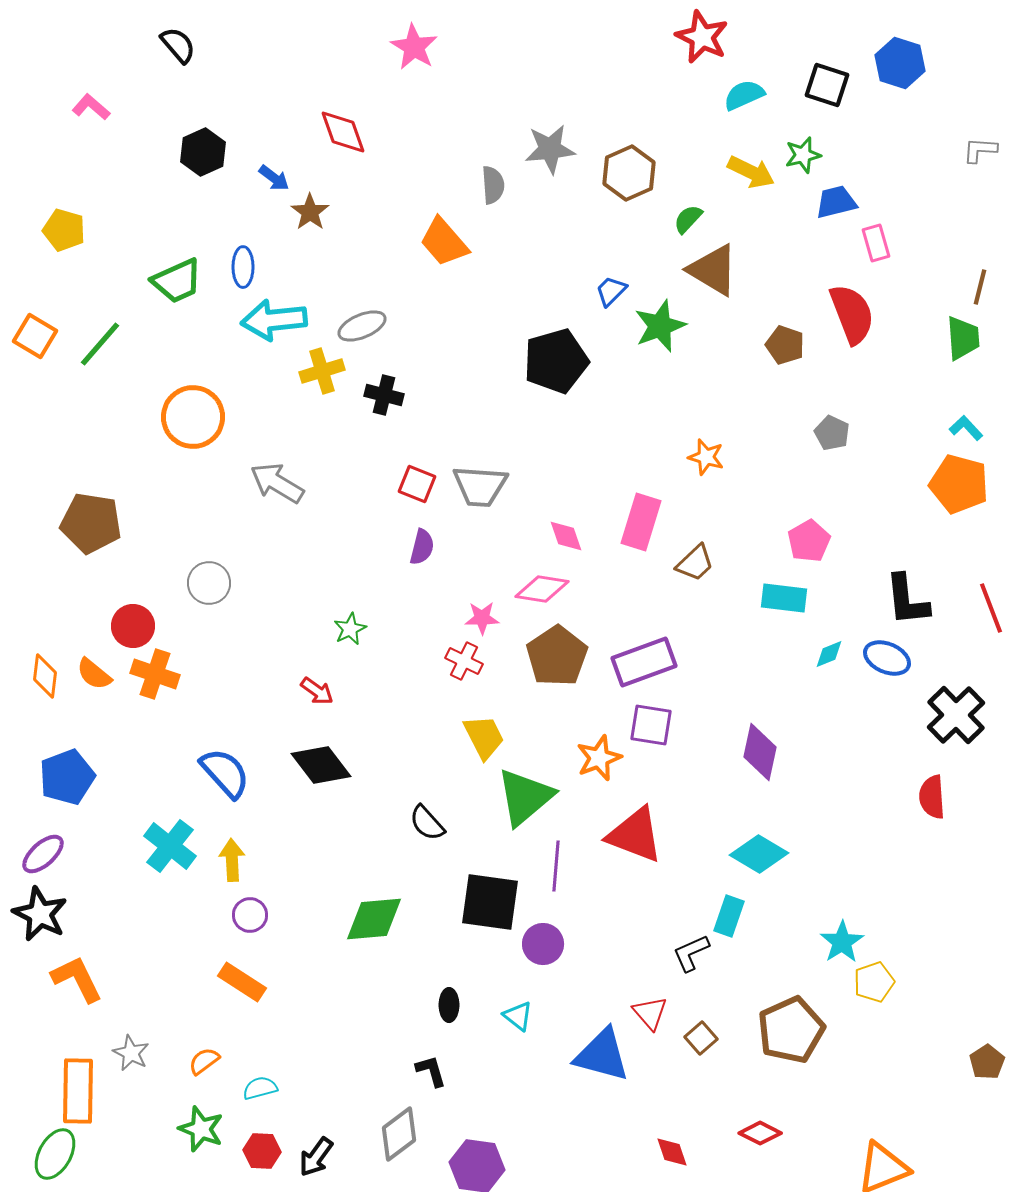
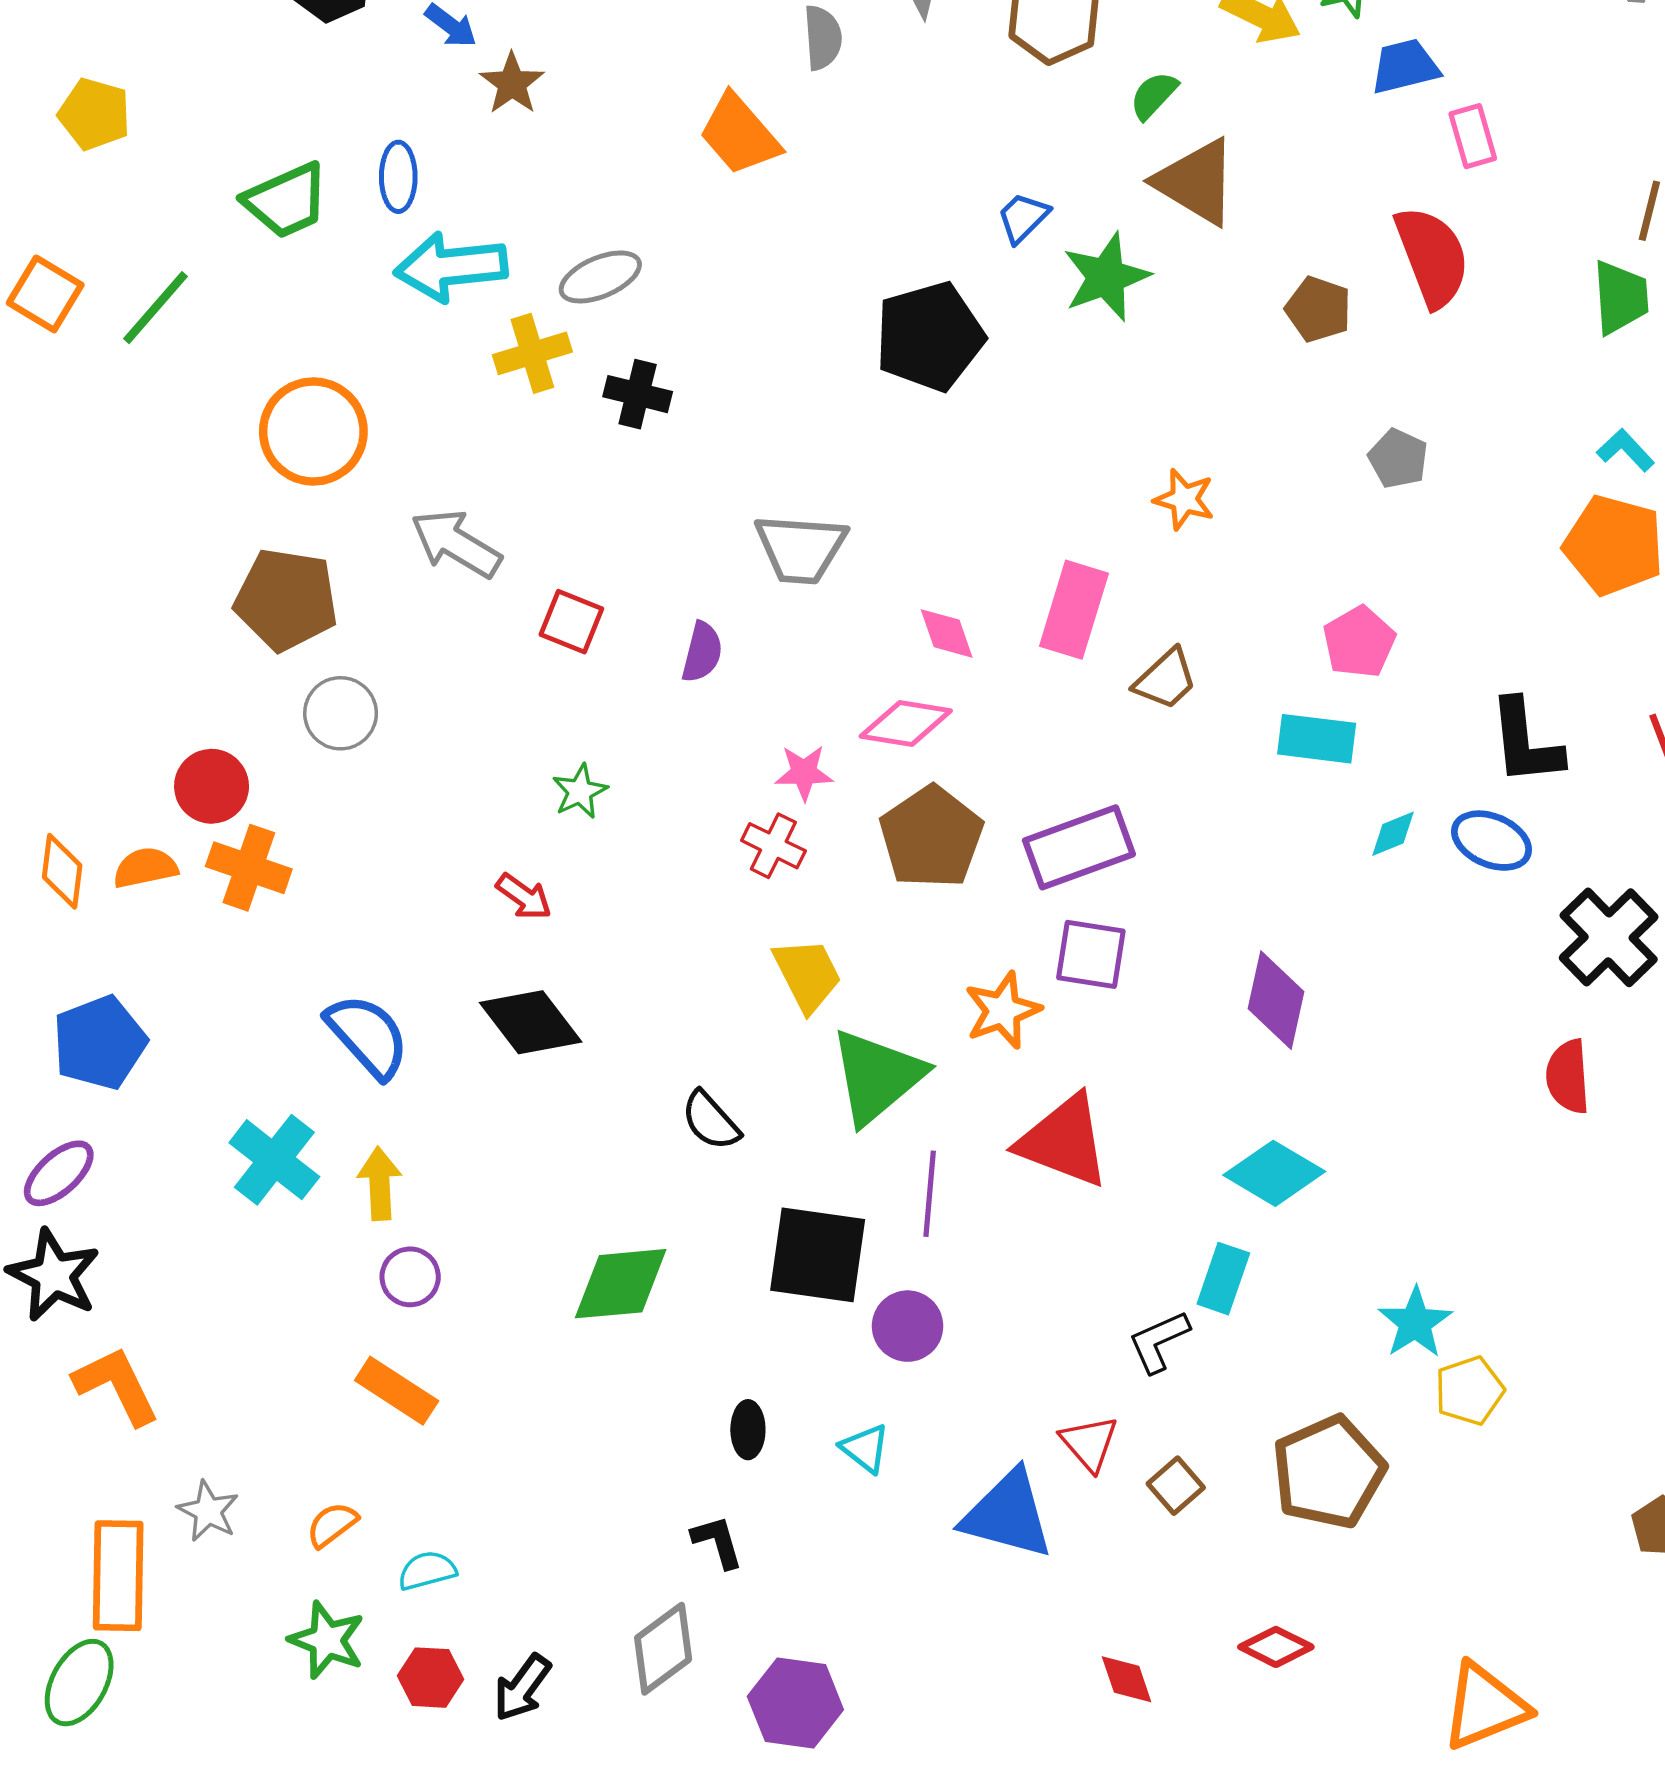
red square: (417, 484) -> (571, 622), moved
brown pentagon: (91, 523) -> (286, 600), moved
orange semicircle: (94, 674) -> (145, 868), turned 129

